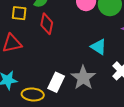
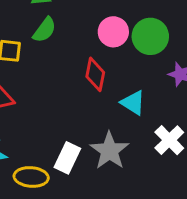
red diamond: (47, 24) -> (95, 74), moved

